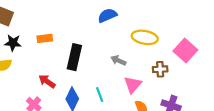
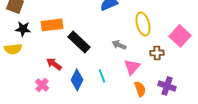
yellow ellipse: (145, 37) -> (143, 24), turned 65
orange rectangle: (45, 38) -> (52, 25), size x1.5
black rectangle: (74, 57) -> (79, 42), turned -60

